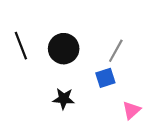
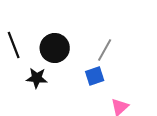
black star: (64, 99) -> (37, 78), moved

